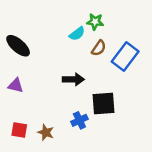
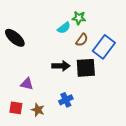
purple triangle: (16, 85) -> (27, 84), moved
black square: (103, 103) -> (86, 68), moved

